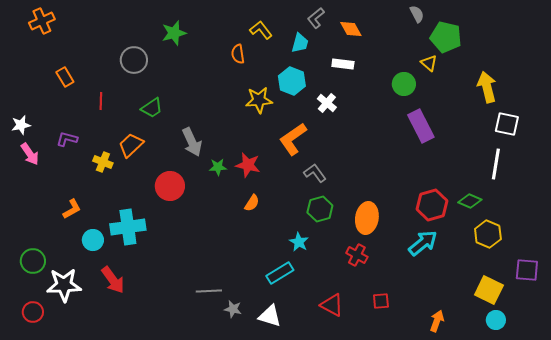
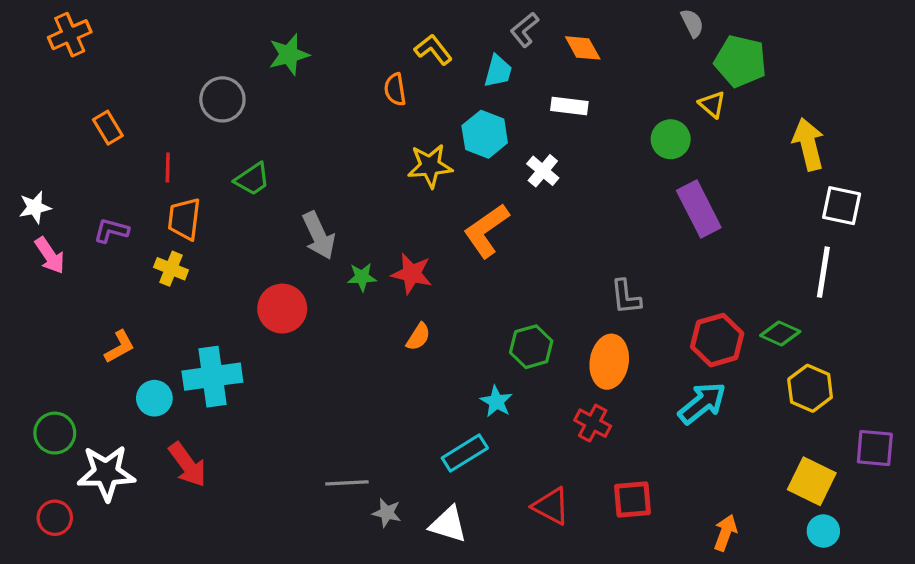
orange trapezoid: (131, 145) -> (184, 219), moved, turned -40
gray L-shape: (315, 173) -> (626, 297), moved, turned -150
red square: (381, 301) -> (632, 499), size x1.4

